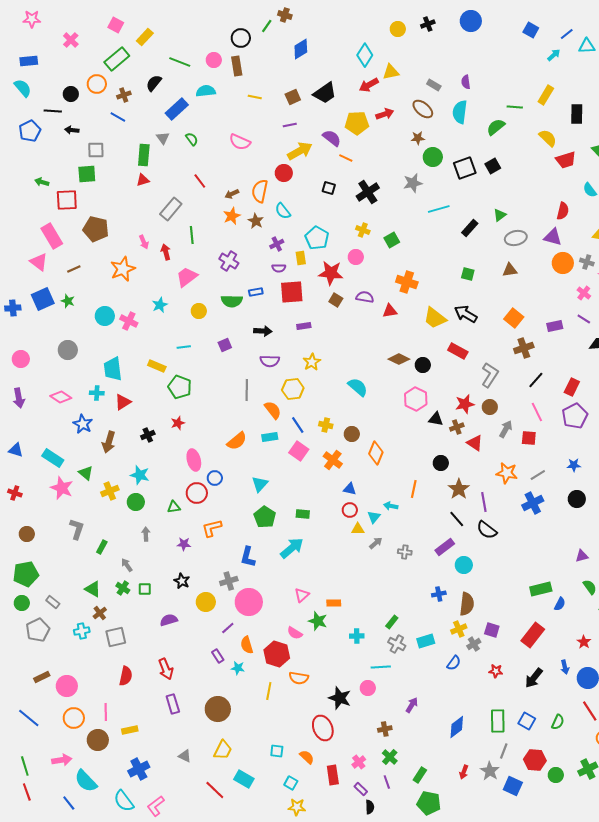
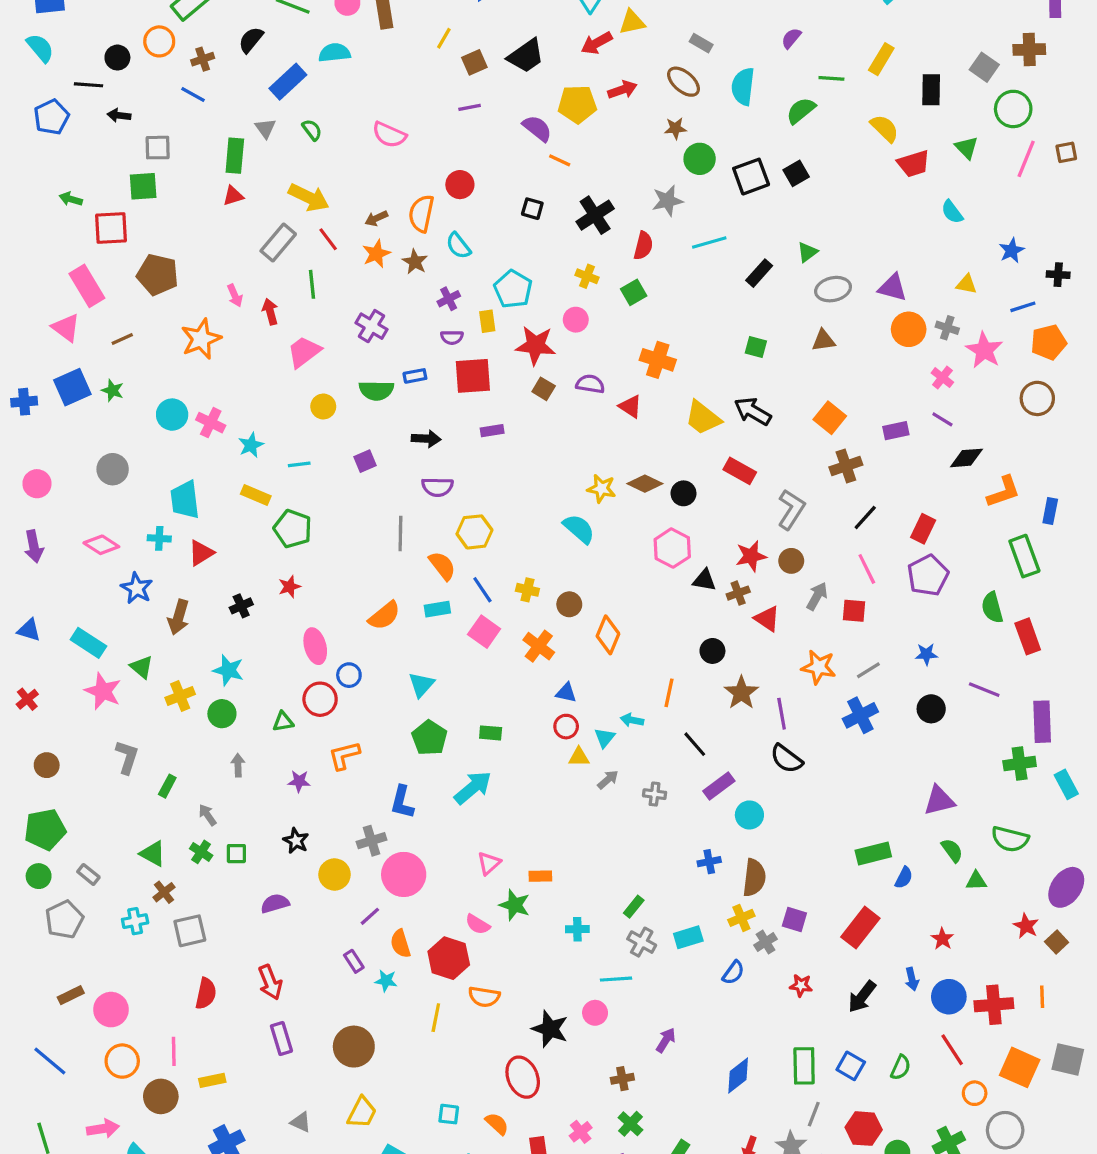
purple semicircle: (466, 82) -> (791, 38), moved, turned 48
yellow line: (255, 97) -> (444, 38), moved, turned -72
yellow arrow: (300, 151) -> (309, 197), moved, turned 55
red line: (200, 181) -> (328, 239), moved
red semicircle: (563, 211) -> (643, 246), moved
cyan star: (160, 305) -> (251, 445), moved
red triangle: (390, 311) -> (630, 406), turned 42
yellow star: (312, 362) -> (601, 489), moved, turned -30
red cross: (15, 493) -> (27, 699), turned 32
black line: (457, 519) -> (695, 744), moved
purple triangle: (582, 556) -> (939, 801), size x1.5

